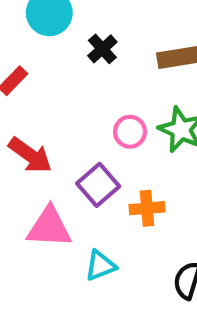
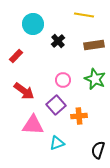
pink circle: (130, 132) -> (63, 80), moved

